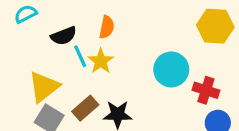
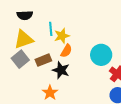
orange semicircle: (107, 27) -> (66, 51), moved
black semicircle: (64, 36) -> (25, 15), moved

